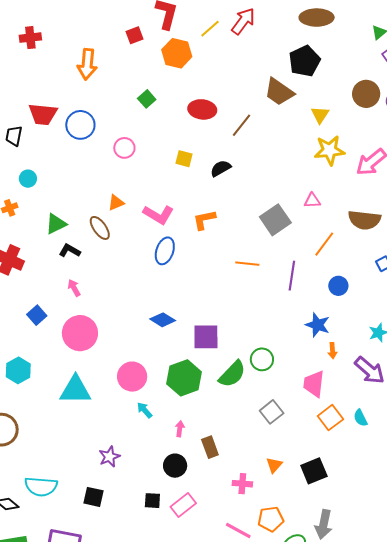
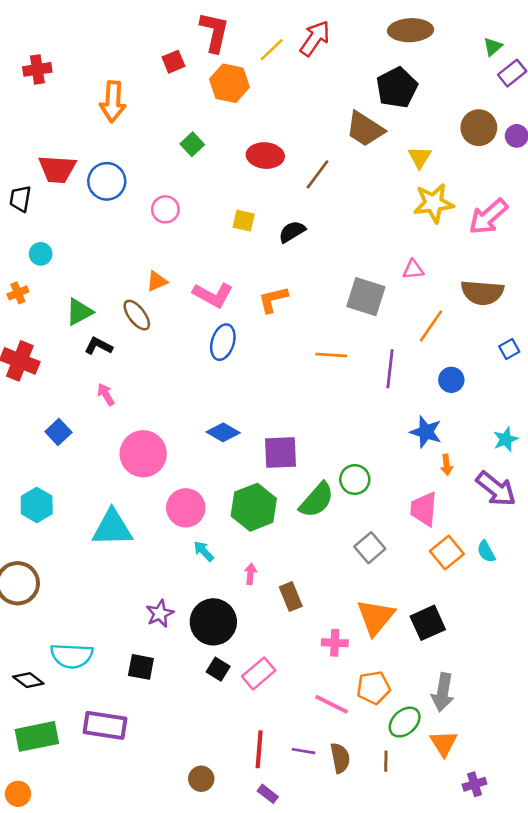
gray square: (275, 220) -> (366, 297), turned -36
pink circle: (80, 333) -> (143, 454), moved
orange triangle: (274, 465) -> (376, 617), size x1.8
black circle: (175, 466) -> (213, 622), moved, size x1.5
black square: (152, 501) -> (218, 669), turned 30

